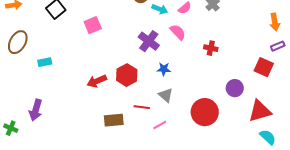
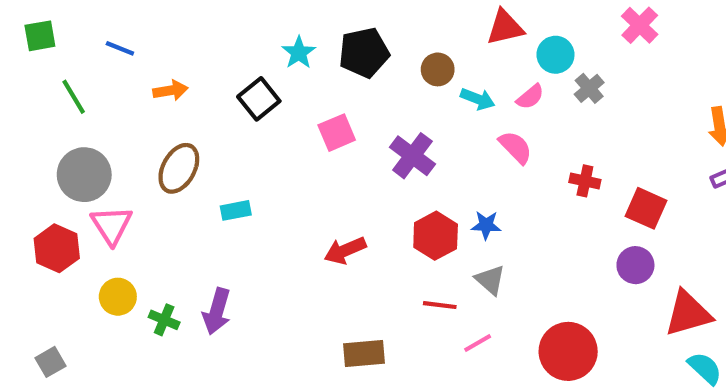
purple cross: (149, 41) -> (412, 156), moved
red square: (264, 67) -> (646, 208), moved
red hexagon: (127, 75) -> (436, 236), moved
red circle: (205, 112) -> (568, 351), moved
brown rectangle: (114, 120) -> (364, 353), moved
green cross: (11, 128) -> (164, 320), moved

